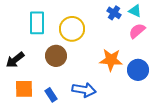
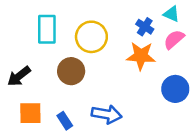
blue cross: (114, 13) -> (145, 27), moved
orange star: (111, 60) -> (141, 56), moved

